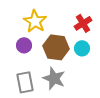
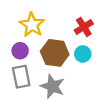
gray rectangle: (25, 82) -> (21, 77), moved

